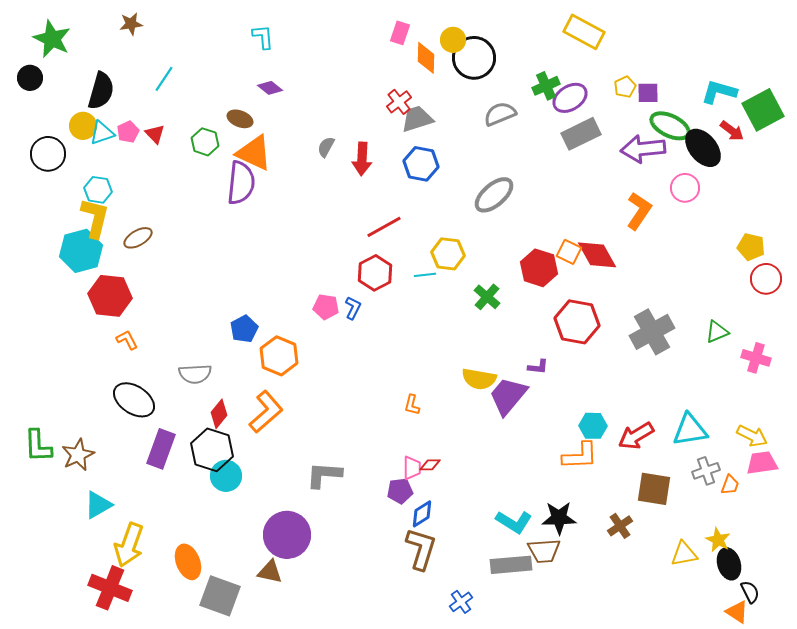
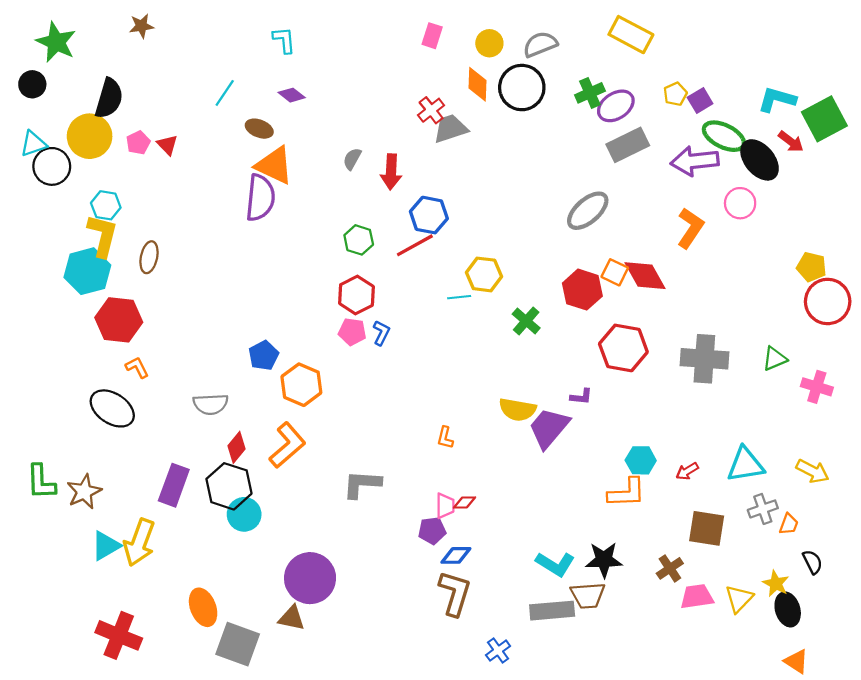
orange diamond: (426, 58) -> (478, 84), moved
black circle: (474, 58) -> (522, 88), moved
cyan line: (164, 79) -> (225, 93), moved
purple square: (648, 93) -> (700, 100), turned -30
gray semicircle: (500, 114) -> (540, 44), moved
yellow circle: (83, 126) -> (90, 136), size x1.5
cyan triangle: (102, 133) -> (33, 144), moved
green hexagon: (205, 142) -> (359, 240), moved
blue hexagon: (421, 164) -> (429, 215), moved
gray ellipse: (494, 195) -> (588, 211), moved
brown ellipse: (138, 238) -> (149, 257), turned -48
red hexagon: (375, 273) -> (356, 295), moved
red circle: (766, 279) -> (828, 301), size x1.4
gray cross: (652, 332) -> (704, 359), turned 33
black ellipse: (134, 400) -> (112, 408), moved
red arrow: (636, 436) -> (687, 471), size x0.6
pink trapezoid: (762, 463) -> (697, 596), moved
gray L-shape: (324, 475) -> (362, 484), moved
blue diamond: (422, 514) -> (456, 555), turned 32
yellow arrow: (129, 545) -> (139, 542), moved
yellow triangle: (684, 554) -> (739, 599), turned -36
black semicircle: (750, 592) -> (812, 562), moved

